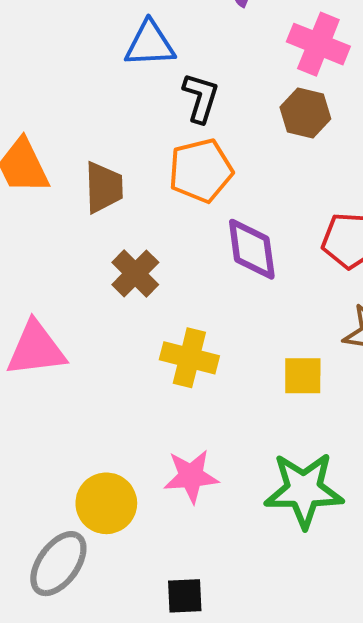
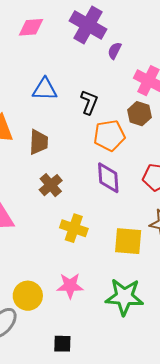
blue triangle: (150, 44) -> (45, 89), moved
orange pentagon: (201, 171) -> (109, 135), moved
yellow square: (303, 376) -> (128, 241), size x1.4

